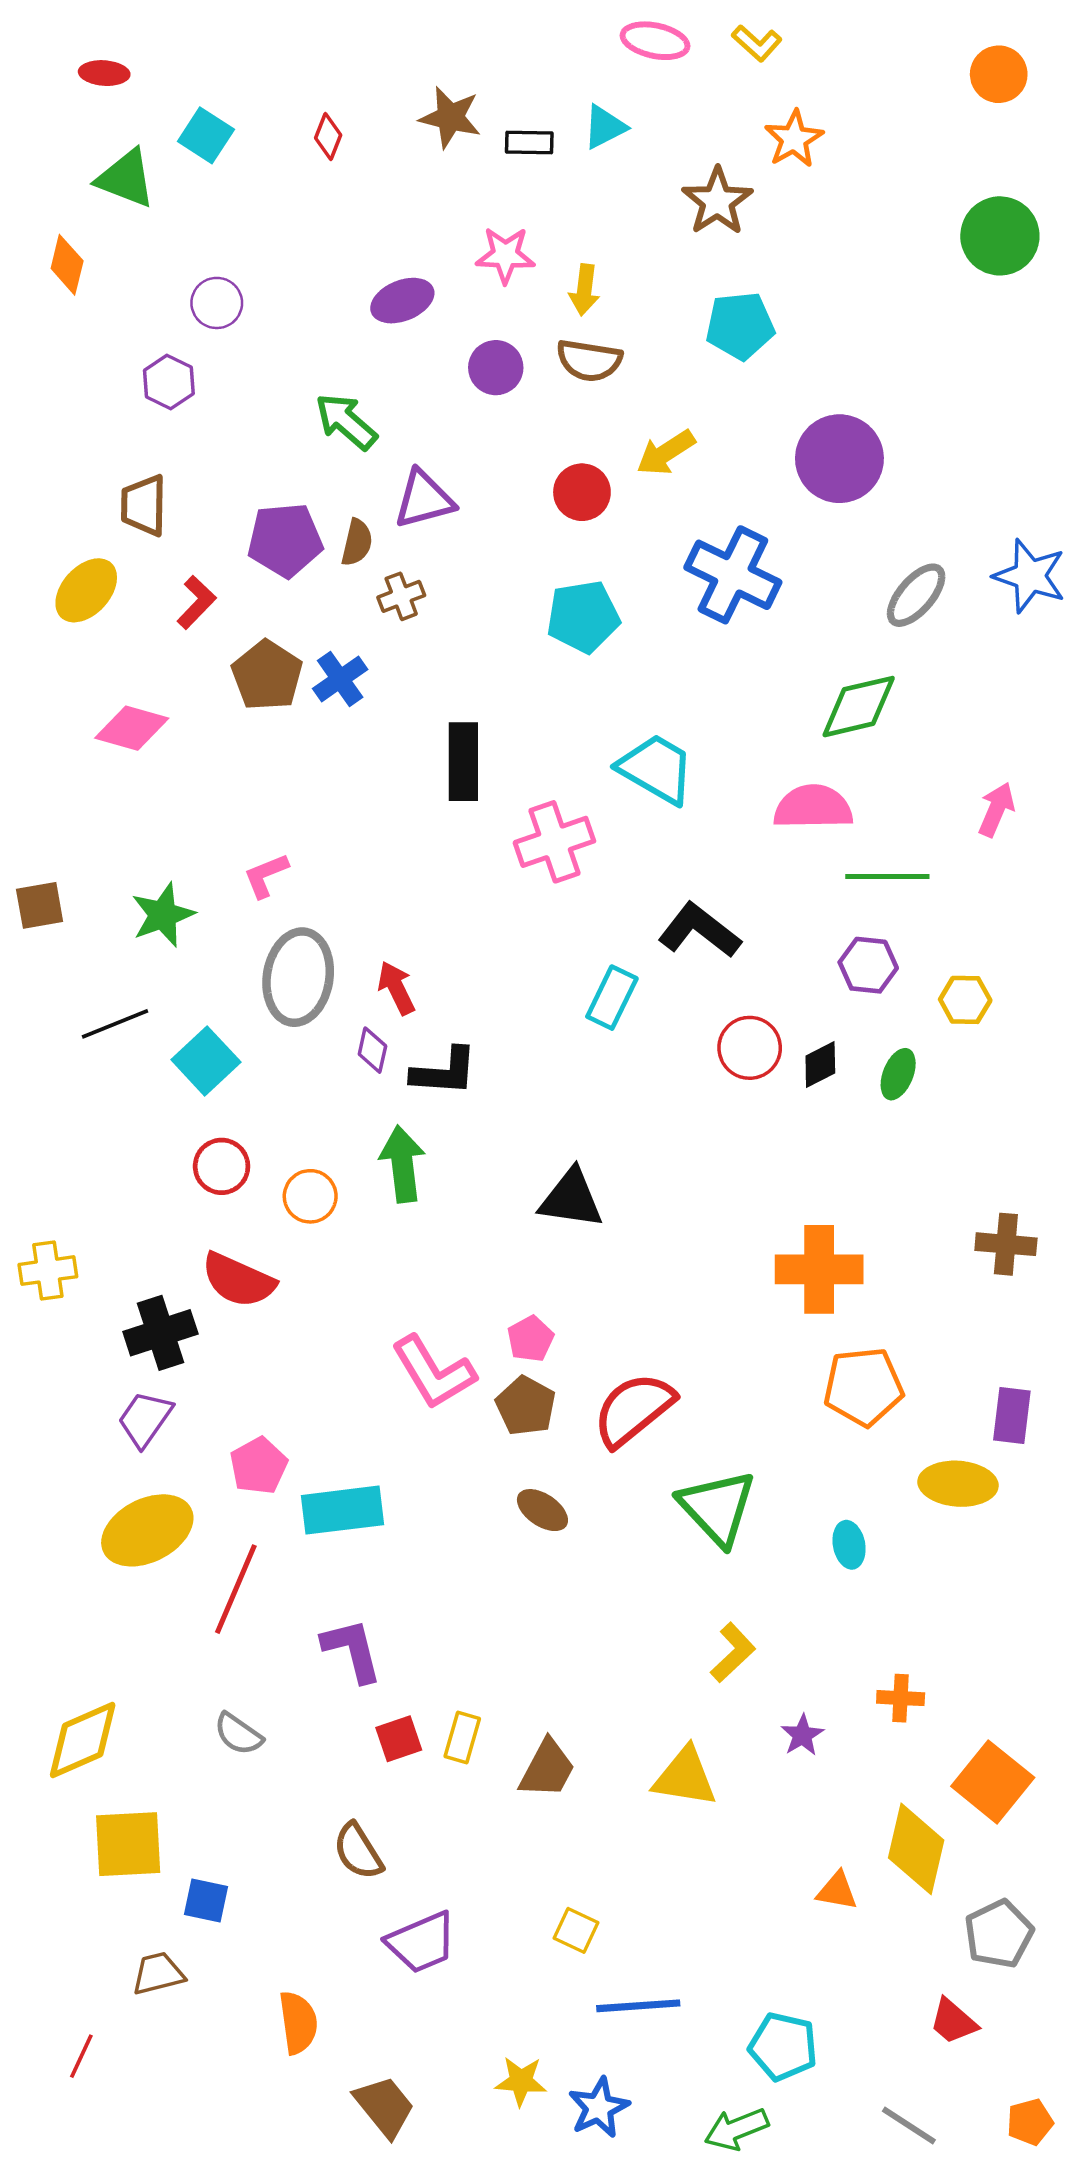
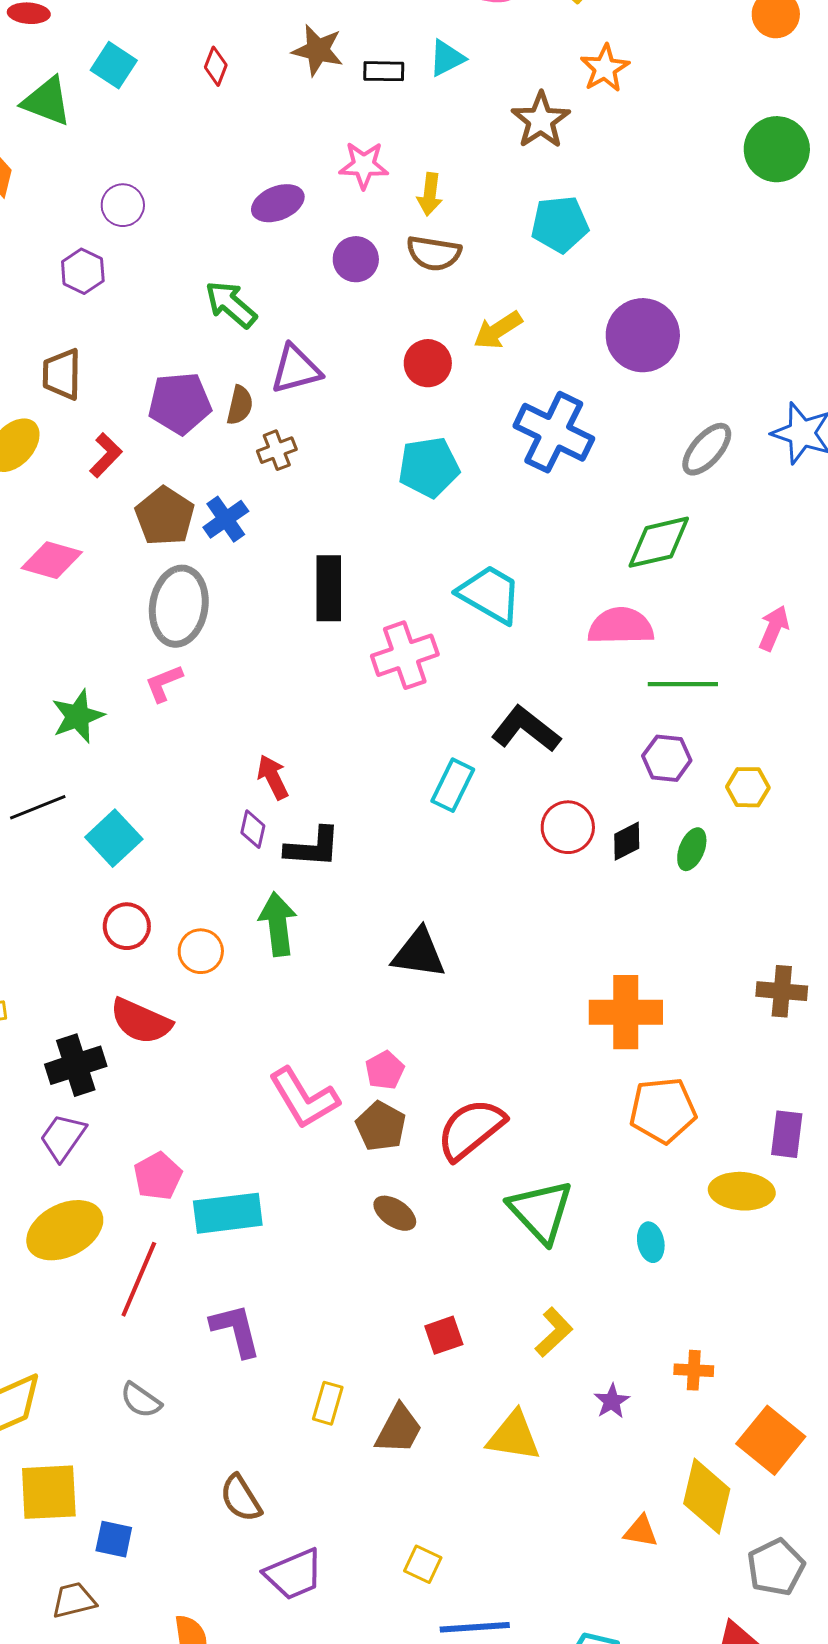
gray ellipse: (298, 977) -> (179, 606), moved
red square: (399, 1739) -> (444, 1335), moved

